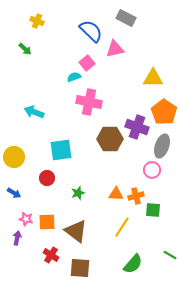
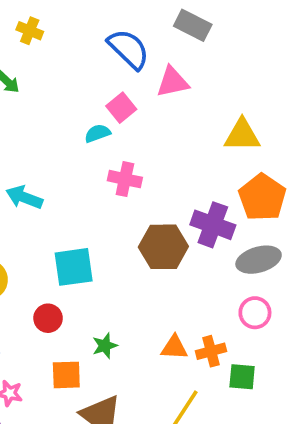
pink cross: (89, 102) -> (125, 179), size x0.7
gray ellipse: (162, 146) -> (259, 260), turned 55
pink circle: (152, 170) -> (255, 313), moved
orange square: (47, 222) -> (66, 375), moved

